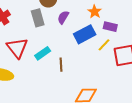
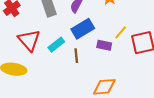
purple rectangle: (110, 27) -> (104, 45), moved
blue rectangle: (85, 34) -> (83, 29), moved

